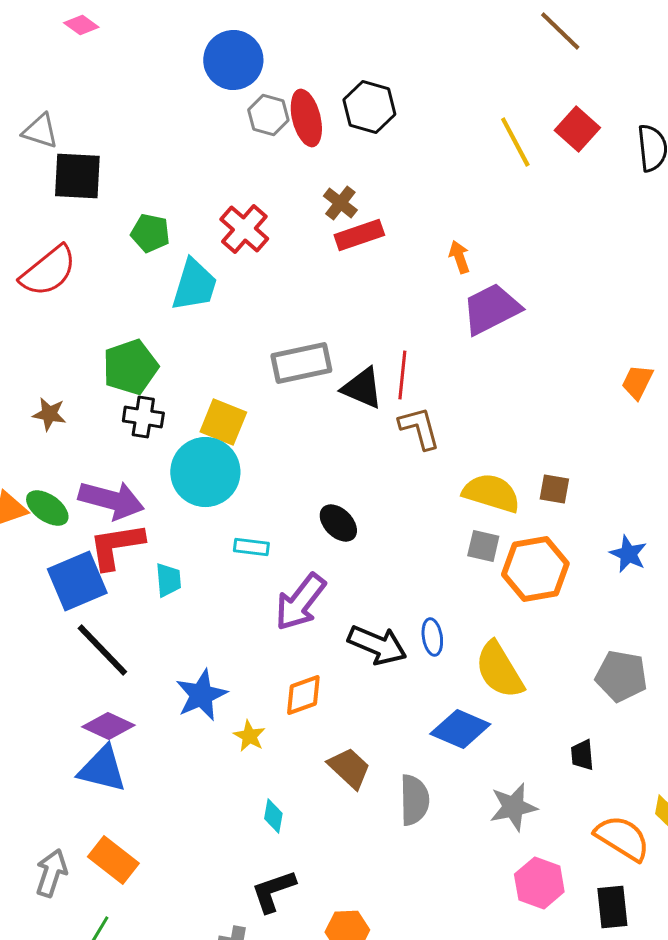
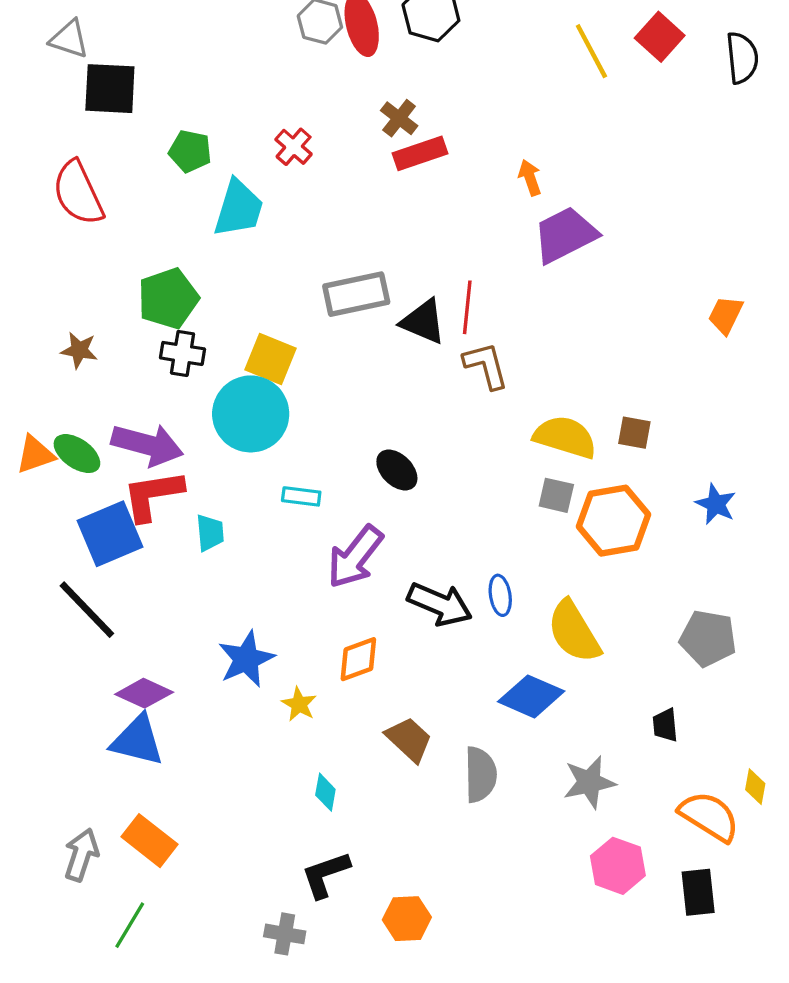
red cross: (244, 229) -> (294, 147), size x0.7
red semicircle: (48, 271) -> (78, 193), turned 104
black line: (102, 650) -> (87, 610), moved

